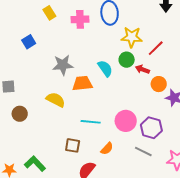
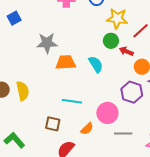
cyan semicircle: (105, 68) -> (96, 64), moved
yellow semicircle: (56, 100) -> (23, 91), moved, turned 48
pink circle: (126, 121) -> (107, 113), moved
purple hexagon: (151, 128) -> (132, 92), moved
gray line: (143, 152) -> (123, 133), turned -30

